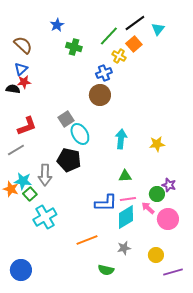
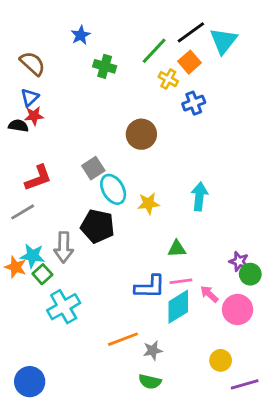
cyan triangle: (158, 29) -> (223, 41), size x1.5
blue cross: (104, 73) -> (194, 103), moved
cyan arrow: (121, 139) -> (199, 196), moved
yellow star: (157, 144) -> (148, 203), moved
green circle: (157, 194) -> (250, 274), moved
gray star: (124, 248) -> (153, 351), moved

